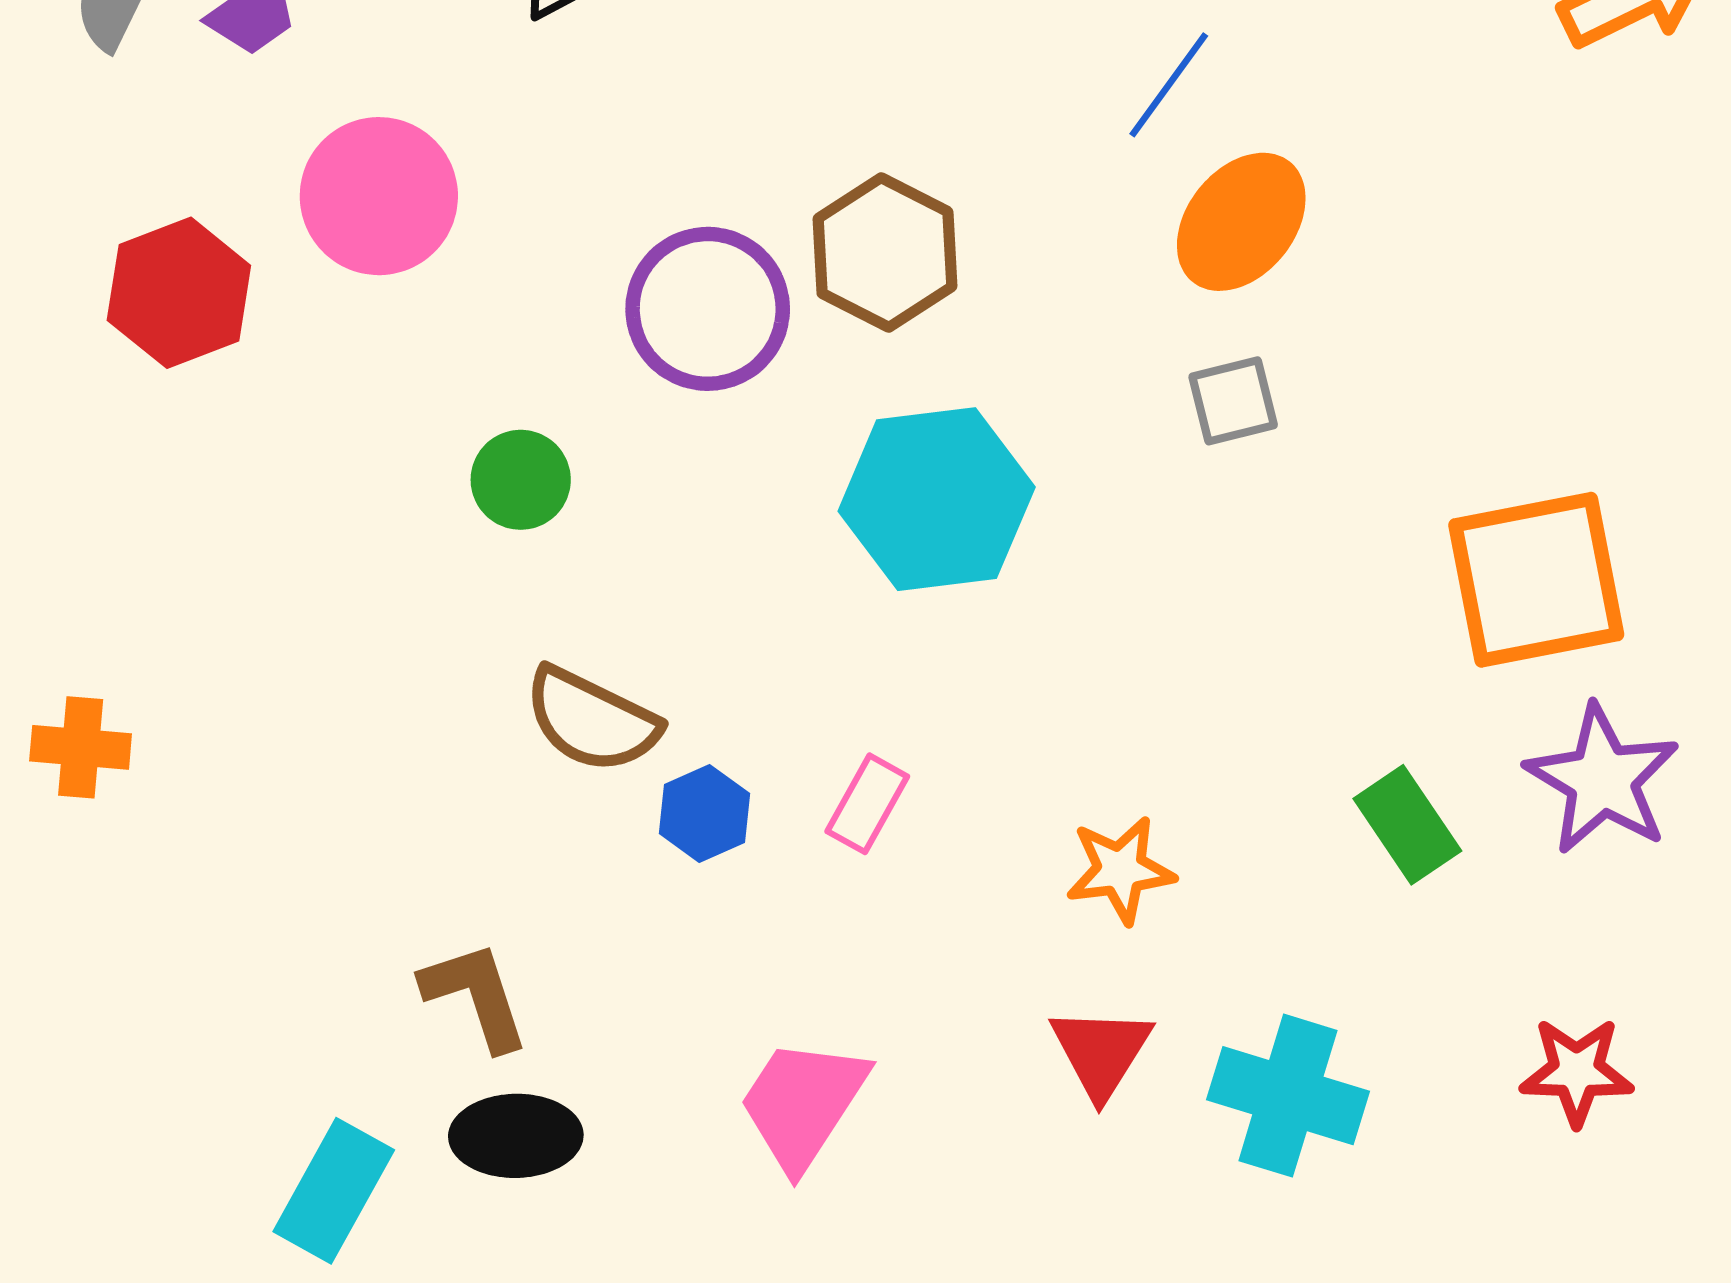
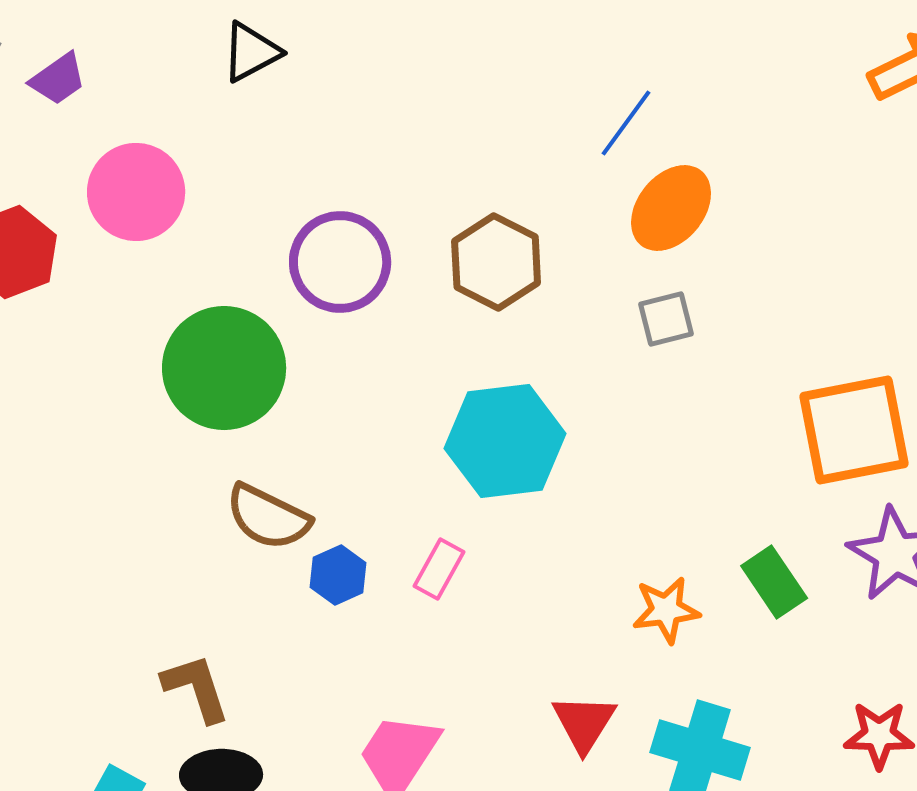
brown hexagon: (885, 252) -> (496, 262), moved
green circle: (521, 480) -> (224, 368), size x2.0
cyan hexagon: (937, 499) -> (505, 441), moved
orange star: (1120, 870) -> (666, 610), moved

